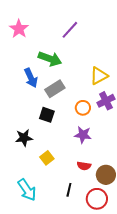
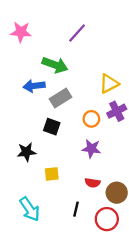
pink star: (19, 29) -> (21, 32), turned -30
blue arrow: (31, 78) -> (34, 86), turned 108
yellow square: (47, 158) -> (52, 174), turned 32

